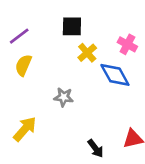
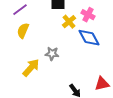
pink cross: (127, 44) -> (88, 15), moved
yellow arrow: (25, 129) -> (31, 68), moved

